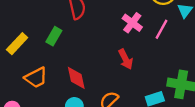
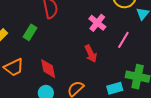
pink line: (162, 29) -> (123, 40), moved

